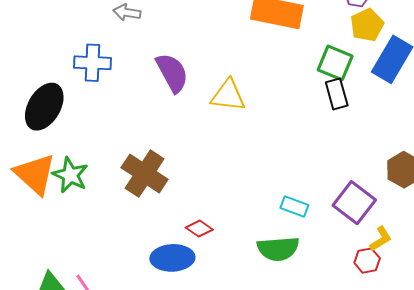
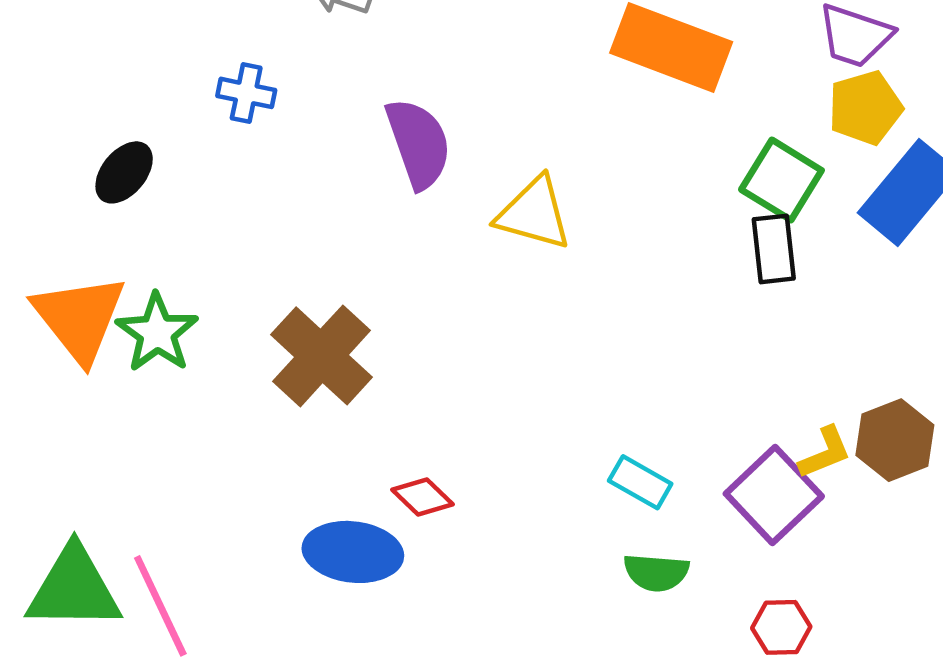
blue cross: (93, 63) -> (246, 93), size x0.7
black ellipse: (44, 107) -> (124, 172), size x0.6
yellow L-shape: (381, 239) -> (825, 453), moved
green semicircle: (278, 249) -> (656, 572), moved, size x0.7

